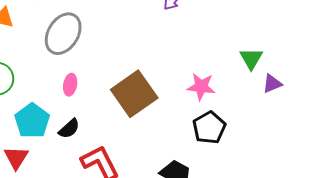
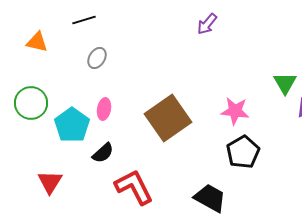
gray ellipse: (63, 34) -> (97, 58), size x0.5
cyan pentagon: (32, 121) -> (72, 125), moved

